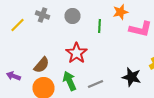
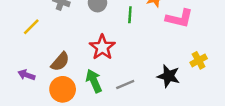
yellow line: (18, 25) -> (31, 27), moved

